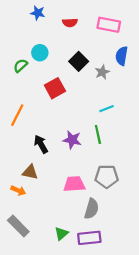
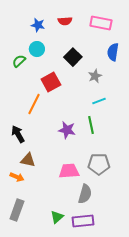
blue star: (38, 13) -> (38, 25), moved
gray star: (102, 72) -> (95, 76), moved
orange line: (17, 115) -> (34, 104), moved
black arrow: (41, 144) -> (18, 134), moved
gray rectangle: (18, 226) -> (17, 210), turned 65

